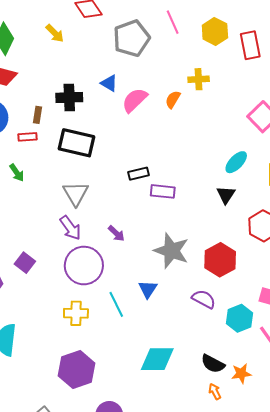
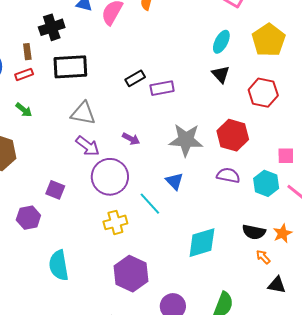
gray triangle: (76, 194) -> (83, 113), turned -32

